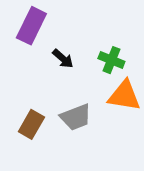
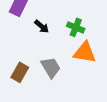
gray trapezoid: (76, 117) -> (51, 67), turned -100

